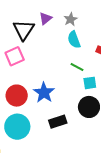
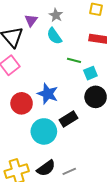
cyan semicircle: (74, 40) -> (54, 36), moved
cyan circle: (17, 127) -> (44, 131), moved

